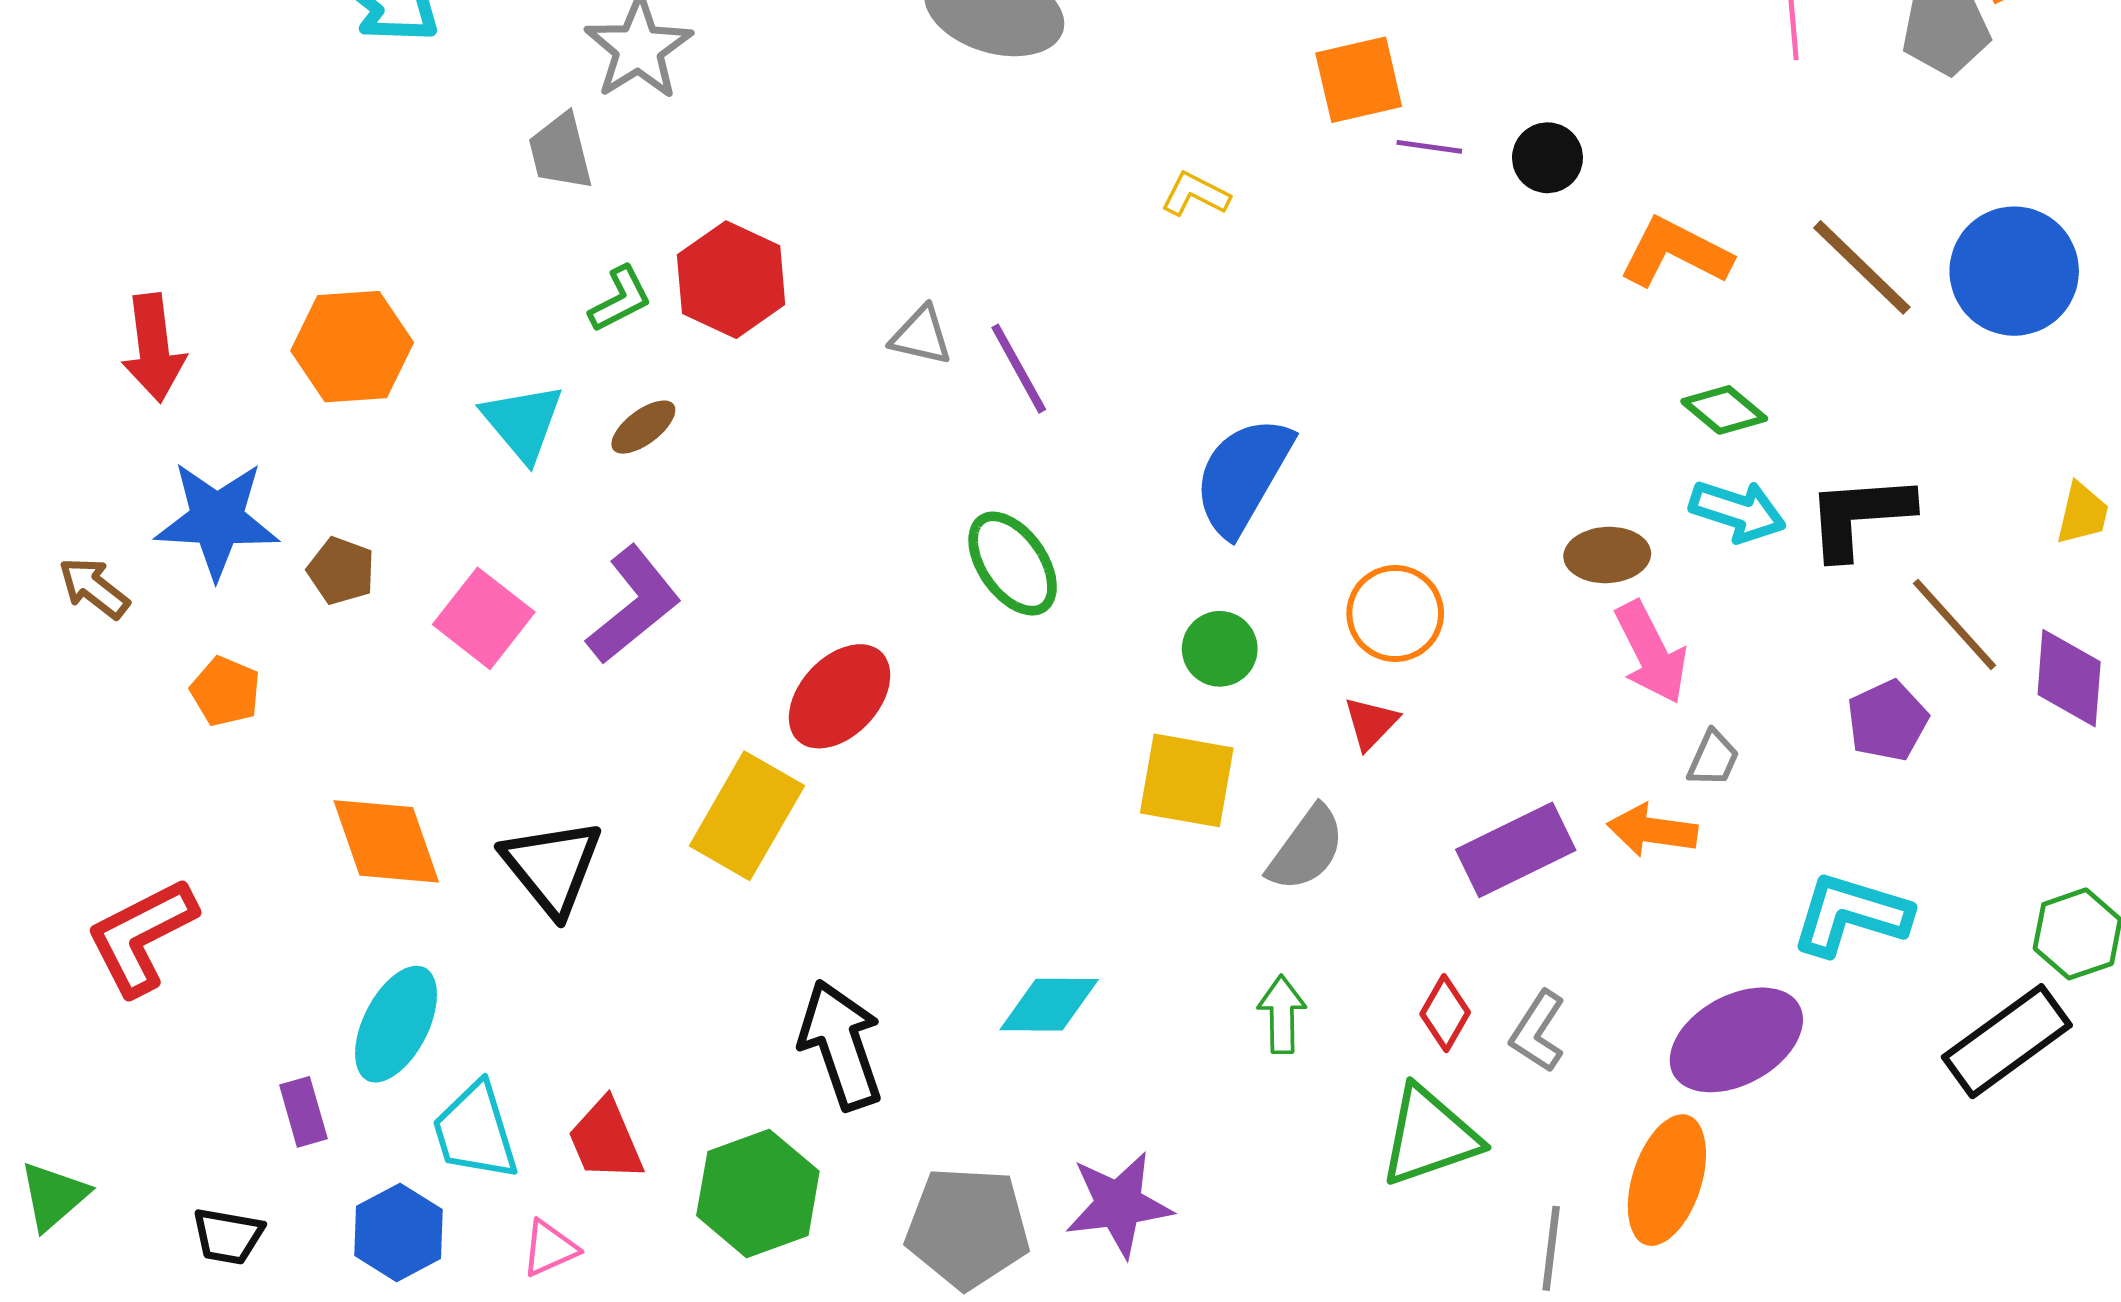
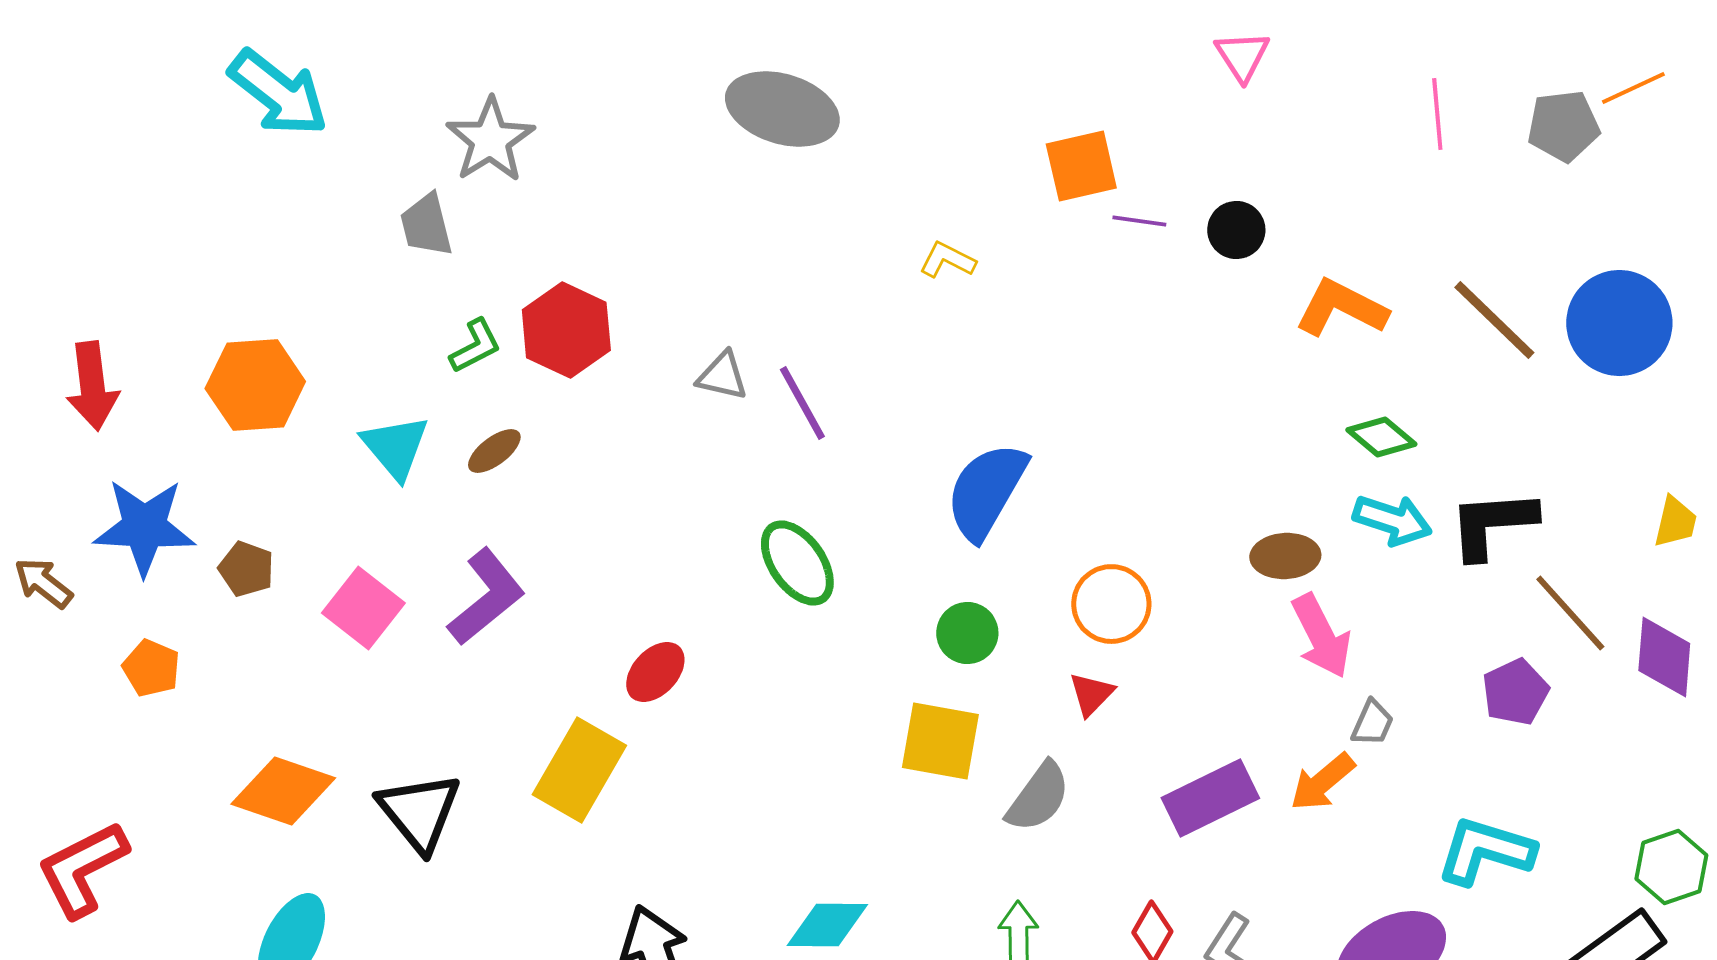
red ellipse: (840, 696) -> (655, 672), size x0.7
orange arrow: (1652, 830) -> (1322, 782), turned -48
orange diamond: (386, 841) -> (283, 791), turned -52

